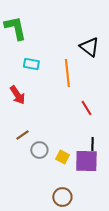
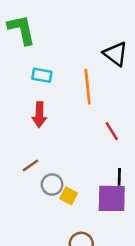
red arrow: (17, 95) -> (39, 115), moved, turned 36
yellow square: (62, 157) -> (69, 196), moved

